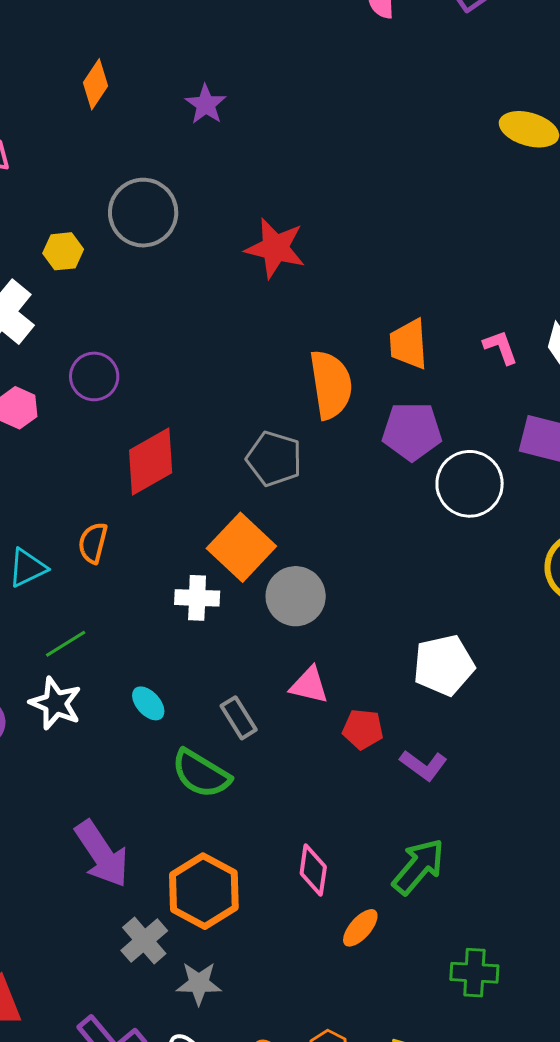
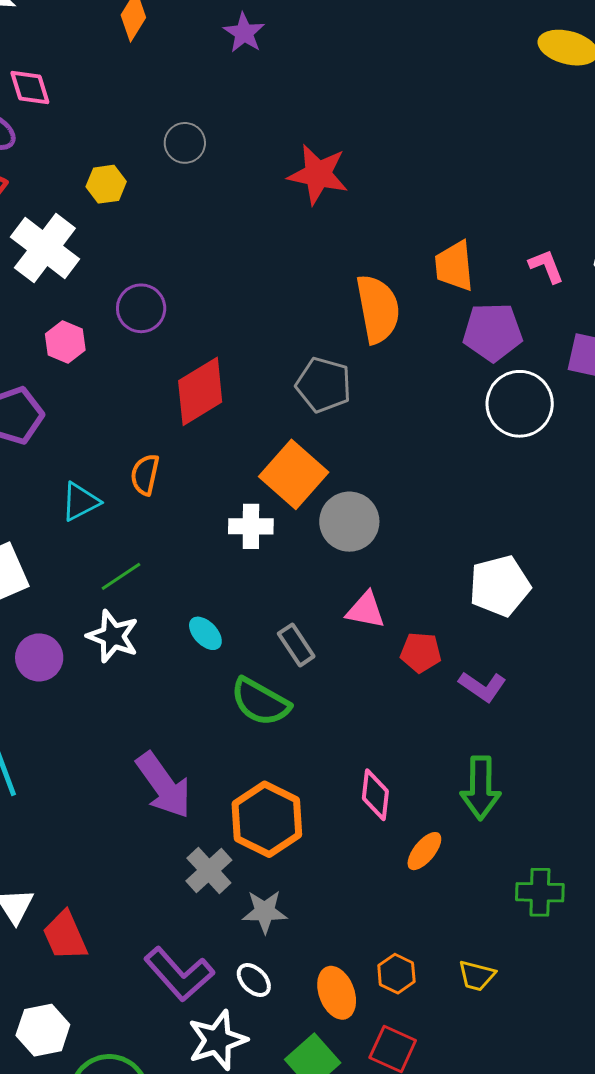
gray circle: (143, 213) -> (185, 143), size x0.6
purple pentagon: (412, 431) -> (493, 332), moved
green arrow: (418, 867) -> (481, 788), turned 142

